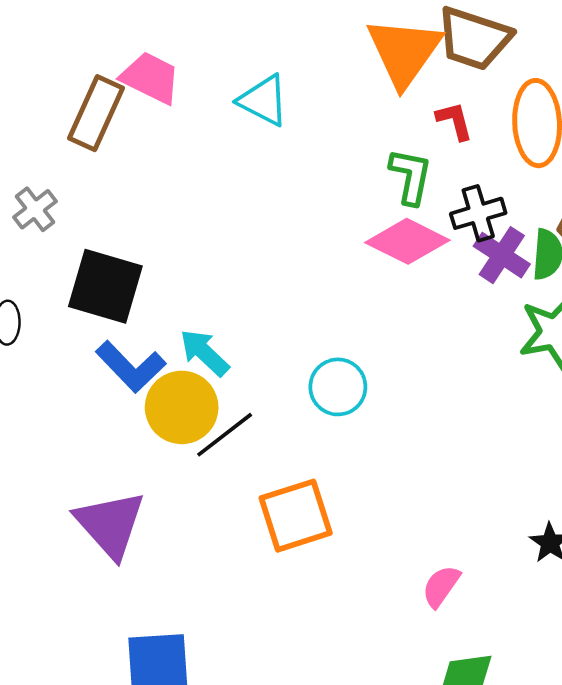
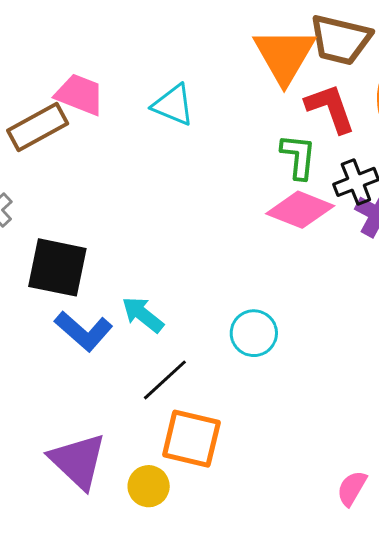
brown rectangle: (96, 113) -> (38, 127), turned 42
red L-shape: (455, 121) -> (330, 108), size x1.6
yellow circle: (182, 407) -> (149, 486), moved, size x0.7
orange square: (296, 516) -> (191, 439), moved, turned 36

